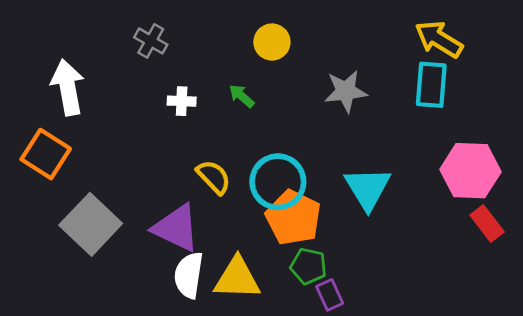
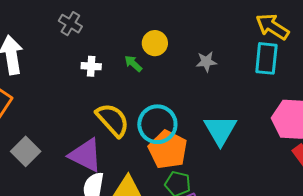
yellow circle: (272, 42) -> (155, 43), moved
gray star: (346, 91) -> (206, 62), size x0.7
yellow semicircle: (214, 177) -> (113, 120), size x1.4
gray square: (91, 224) -> (26, 151), size x0.7

